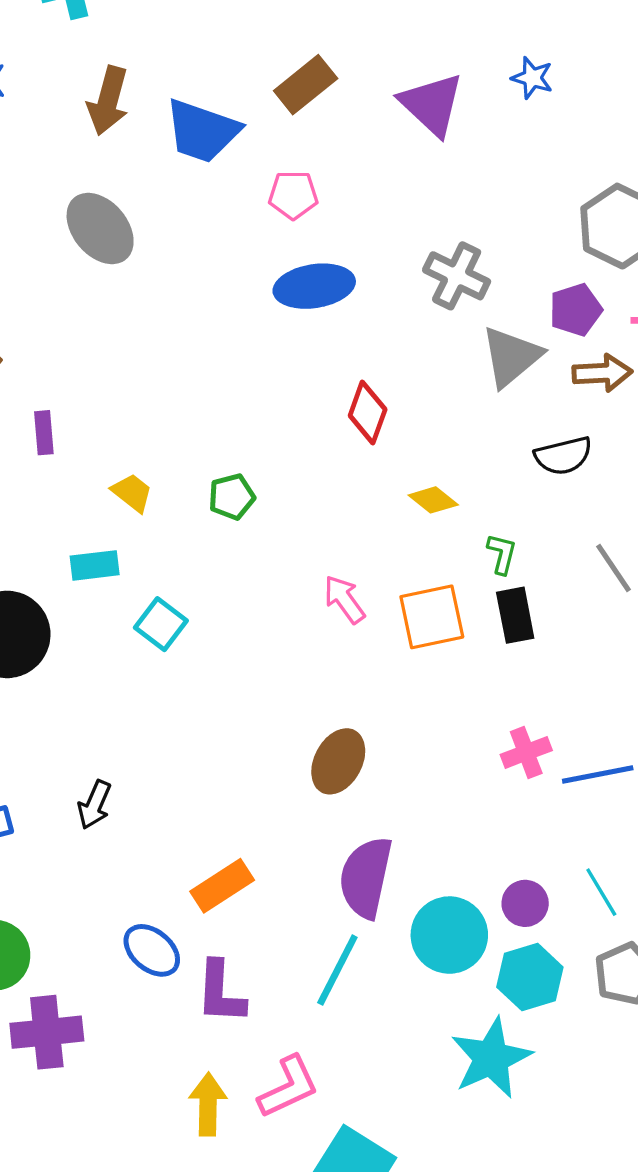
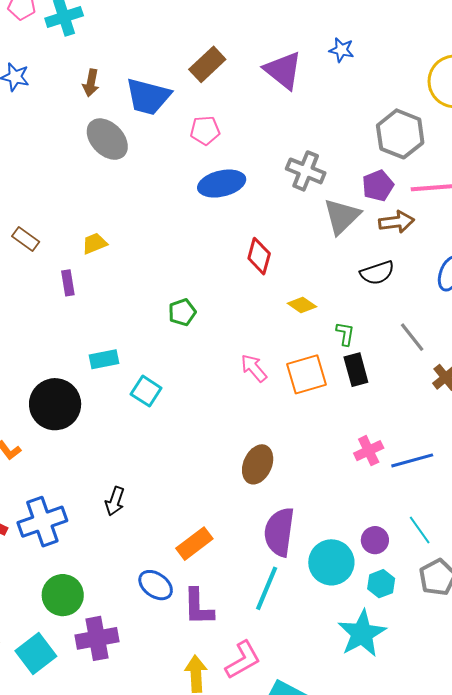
brown arrow: (108, 101) -> (91, 83), size x0.7
gray ellipse: (100, 229) -> (107, 139), moved
yellow trapezoid: (132, 493) -> (94, 243), moved, turned -56
cyan hexagon: (530, 977) -> (381, 584), size x0.7

